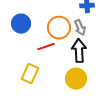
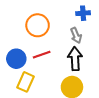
blue circle: (21, 24) -> (16, 59), moved
orange circle: (59, 28) -> (38, 25), moved

